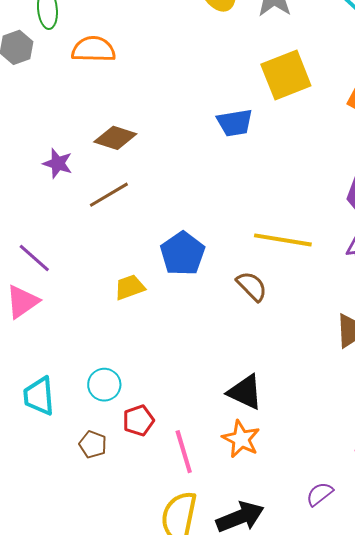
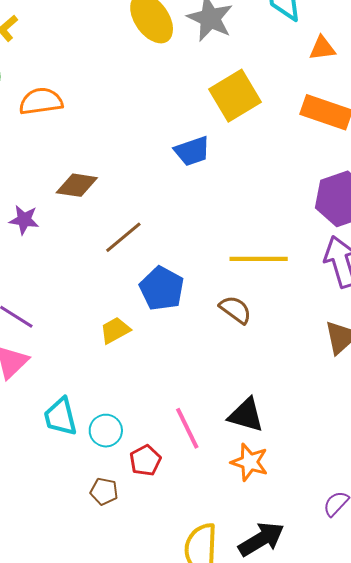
brown line: (109, 195) -> (123, 237), moved
cyan trapezoid: (39, 396) -> (60, 417), moved
pink line: (184, 452) -> (187, 428), moved

